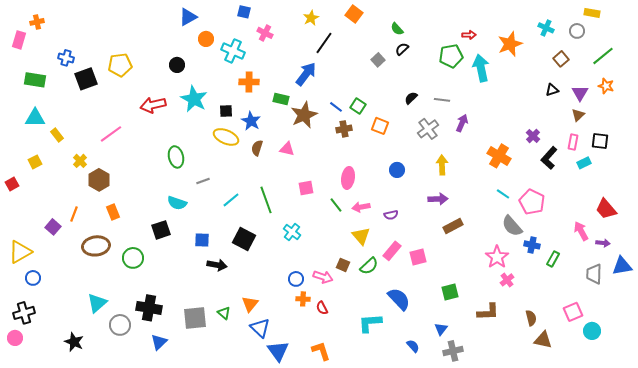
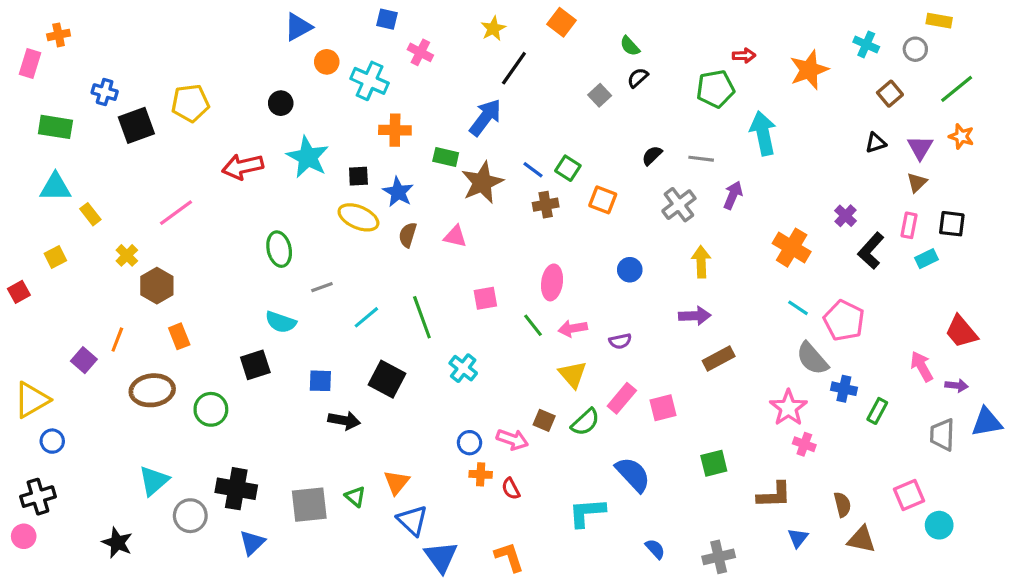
cyan arrow: (481, 68) -> (763, 133), moved
pink cross: (507, 280) -> (804, 444), turned -32
blue triangle: (441, 329) -> (798, 538), moved

